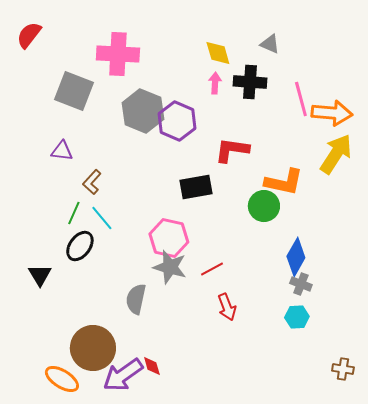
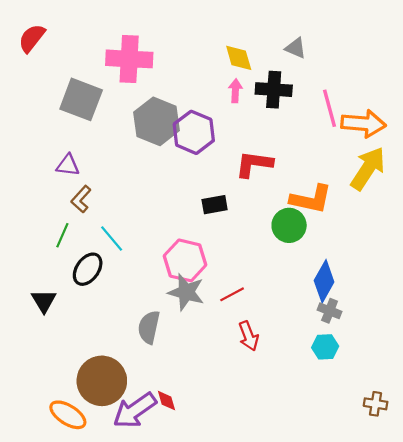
brown L-shape: (92, 182) -> (81, 199), moved
black rectangle: (196, 187) -> (215, 205), size x0.7
green line: (74, 213) -> (62, 235), moved

